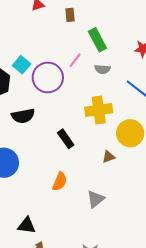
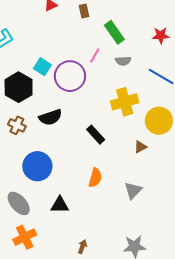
black triangle: (27, 225) -> (60, 205), moved

